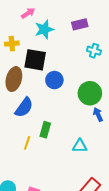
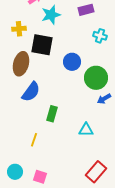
blue circle: (54, 80) -> (72, 62), moved
blue arrow: (98, 115) -> (104, 99), turned -96
yellow line: (27, 143) -> (34, 140), moved

